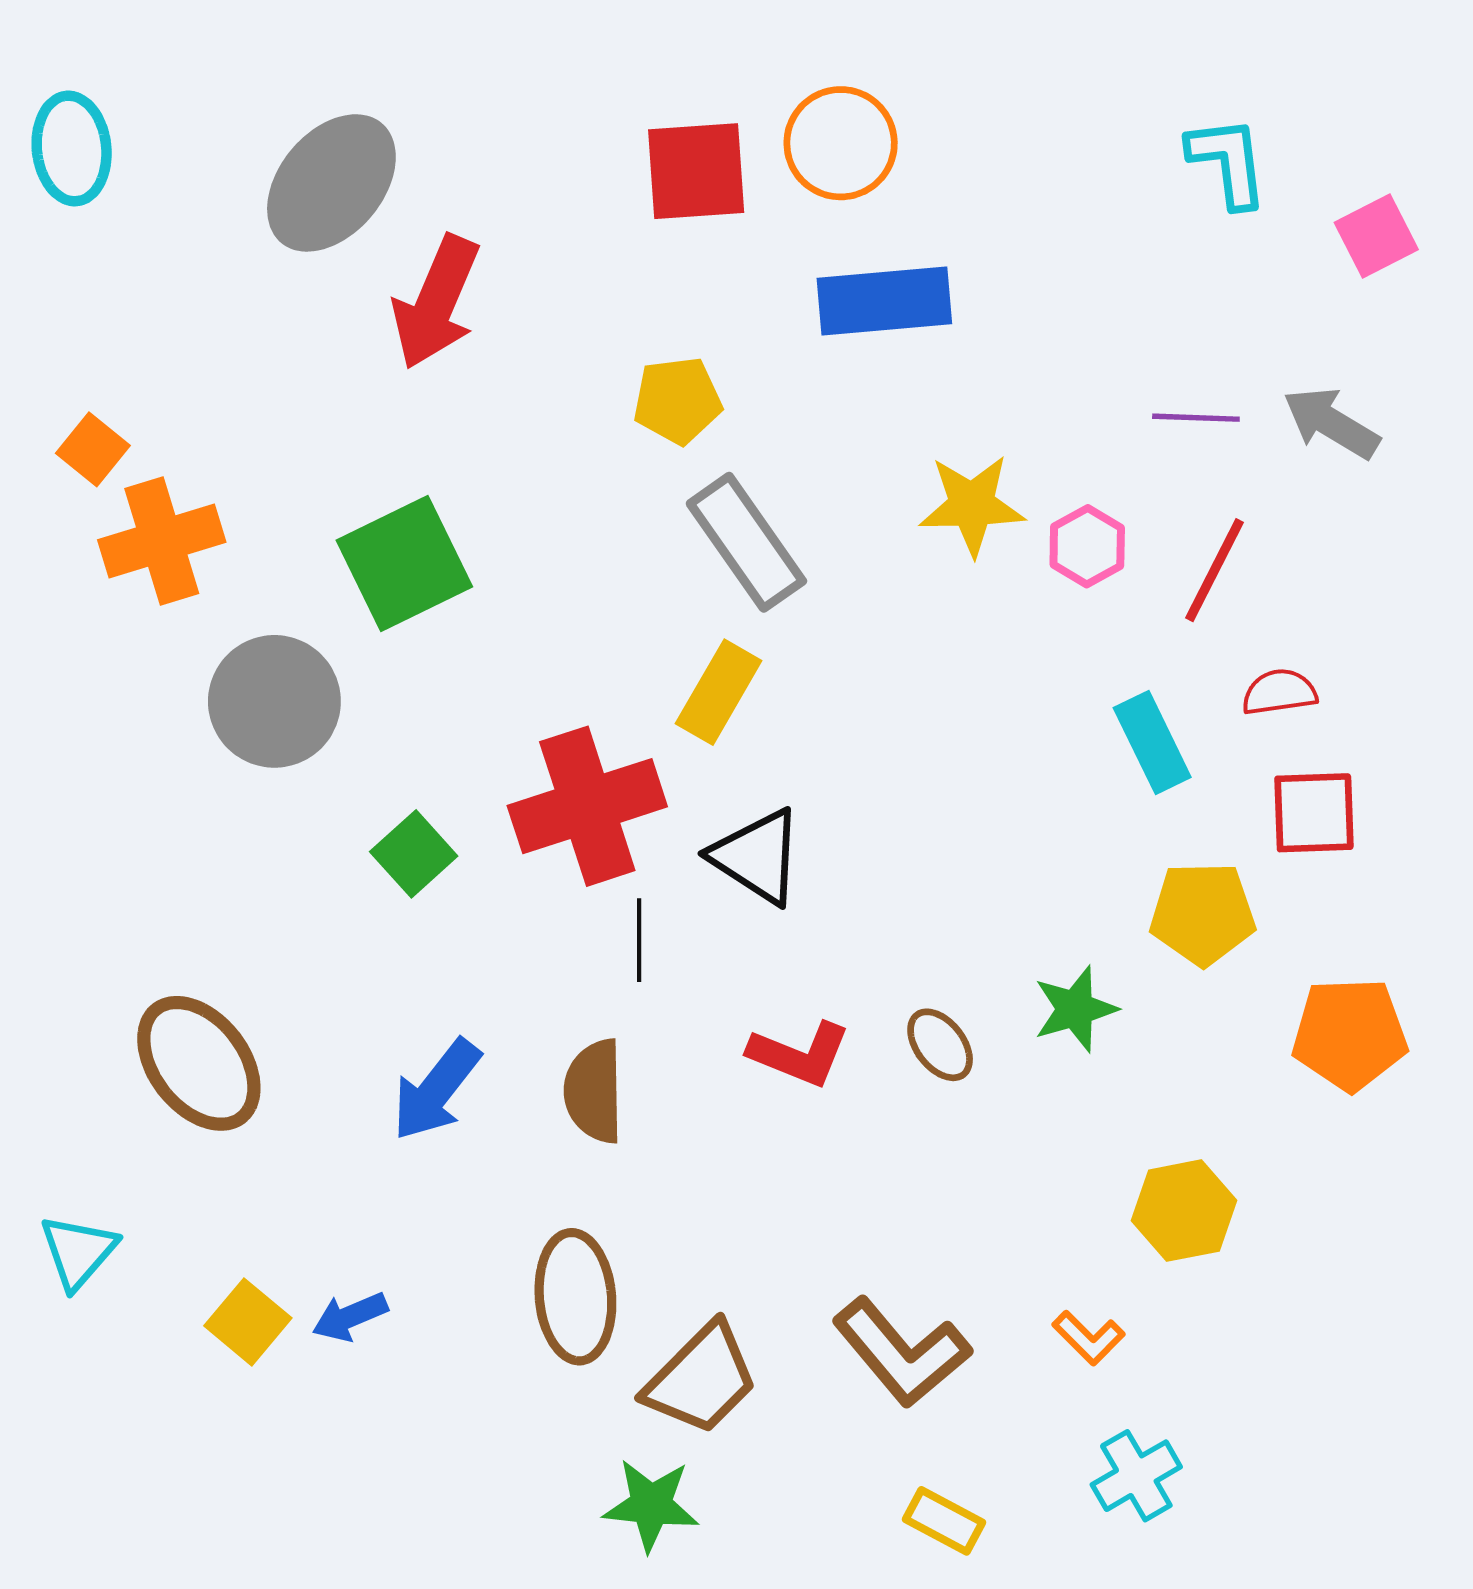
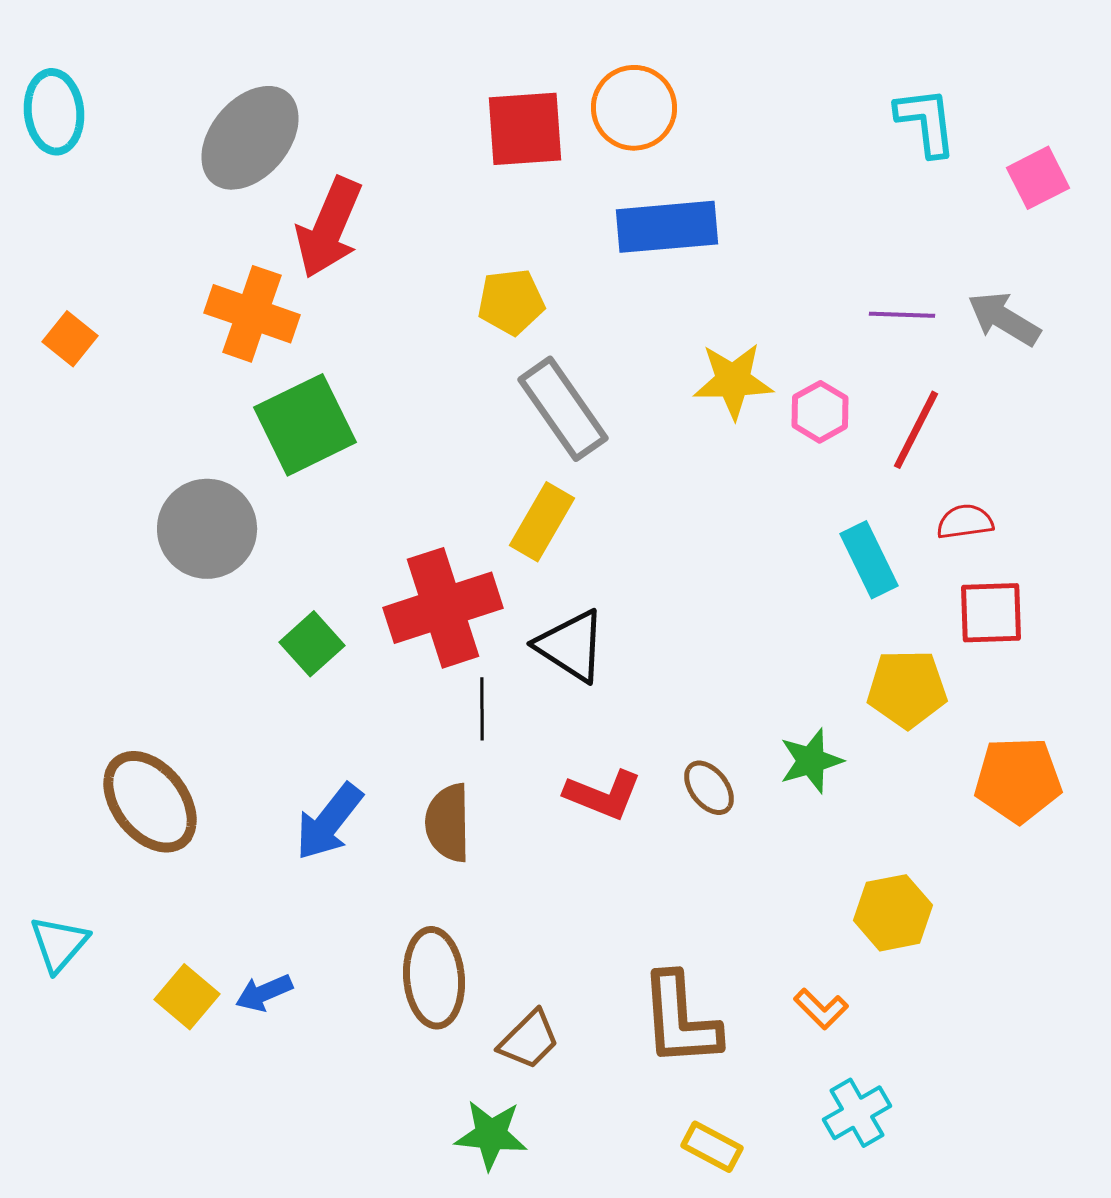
orange cross: (162, 541) -> (252, 314), moved, turned 36
brown L-shape: (902, 1352) -> (680, 1020), turned 36
brown trapezoid: (701, 1379) -> (529, 1040), size x0.7

